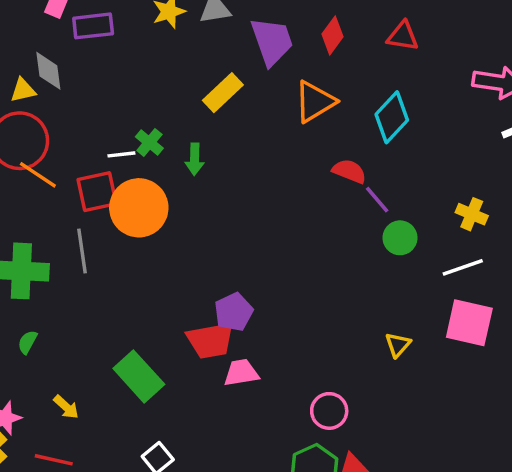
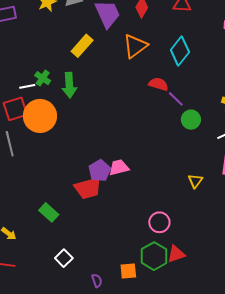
green arrow: (195, 159) -> (69, 85), size x1.4
pink trapezoid: (241, 373) -> (119, 167), moved
green rectangle: (139, 376) -> (49, 212), size x0.7

